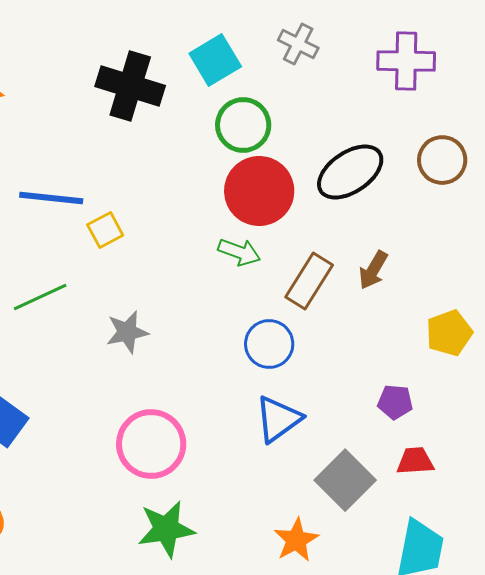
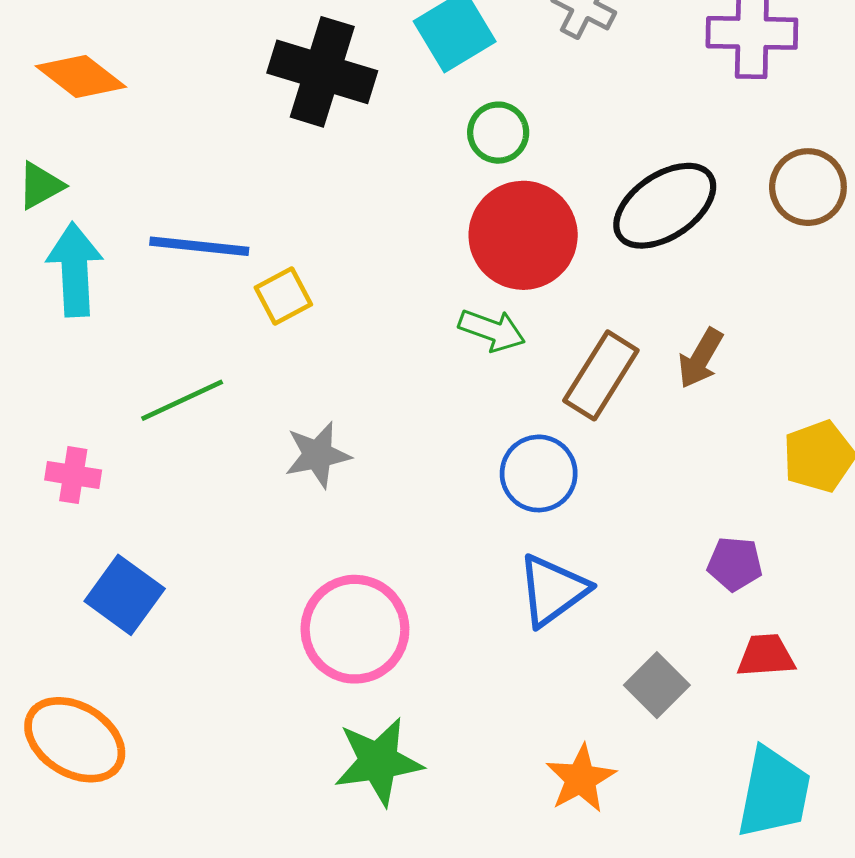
green circle: (243, 125) -> (498, 133), size x0.7
gray square: (345, 480) -> (657, 685), size x0.7

